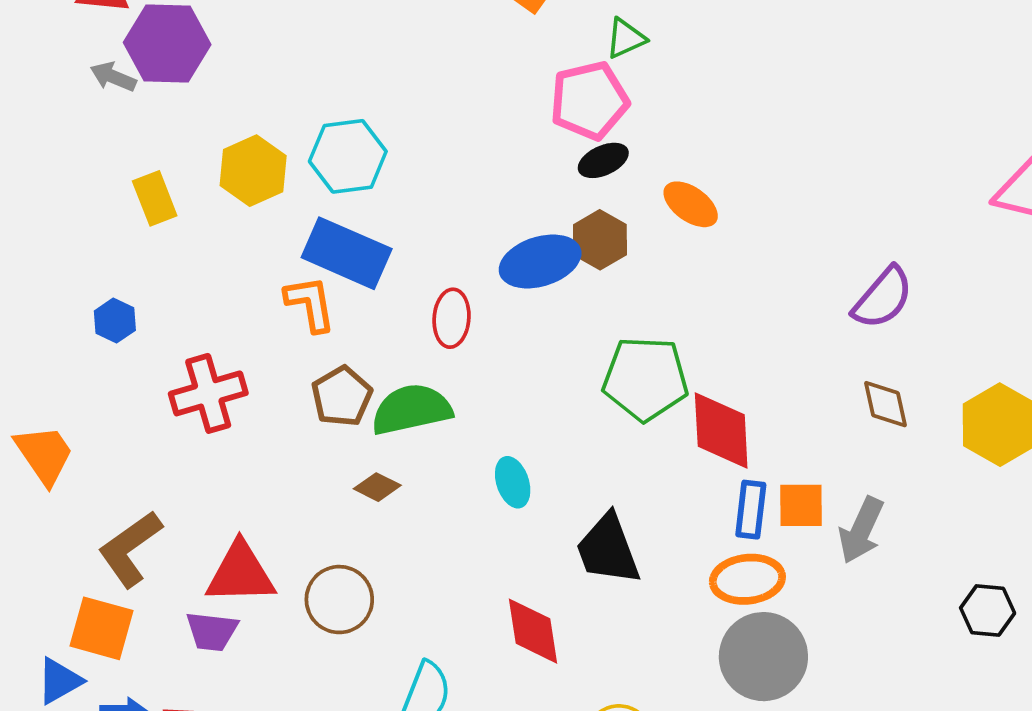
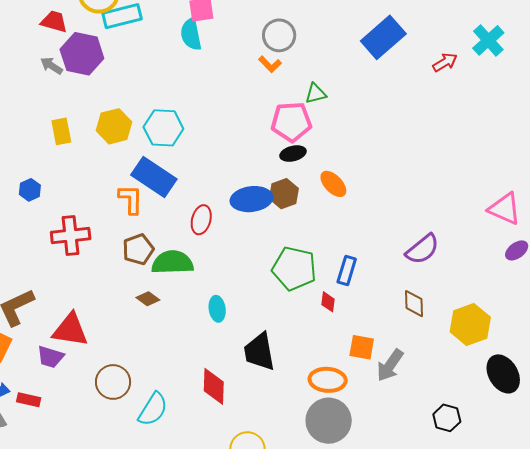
red diamond: (721, 430) -> (328, 302), size x0.5
blue rectangle: (751, 510) -> (347, 271), moved
brown circle: (339, 600) -> (113, 382), moved

